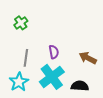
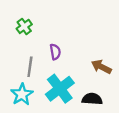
purple semicircle: (54, 52) -> (55, 52), moved

